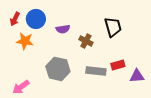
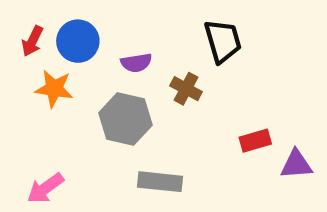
black trapezoid: (113, 27) -> (223, 41), moved
gray hexagon: (58, 69) -> (125, 119), moved
gray rectangle: (96, 71) -> (160, 182), moved

